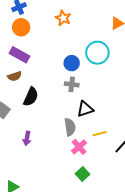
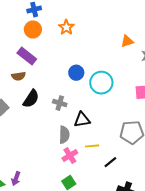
orange star: (63, 18) -> (66, 27), moved
cyan circle: (97, 53) -> (101, 83), moved
gray cross: (72, 84) -> (60, 103), moved
purple arrow: (27, 138) -> (16, 179), moved

